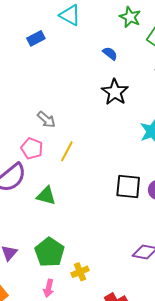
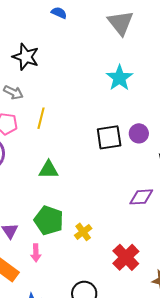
black star: (115, 92) -> (26, 57), moved
green triangle: (46, 196) -> (48, 170), moved
pink arrow: (49, 288) -> (36, 253), moved

